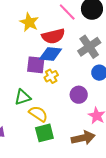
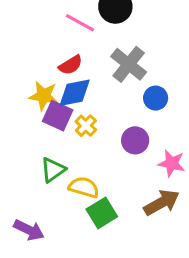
yellow star: (29, 22) -> (44, 96), moved
red semicircle: (53, 36) -> (71, 65), size x0.7
purple square: (36, 65) -> (58, 116), turned 36

